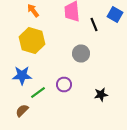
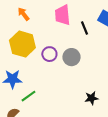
purple circle: (64, 84) -> (49, 54), moved

